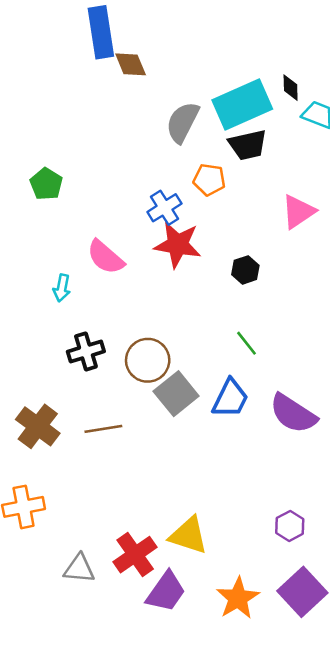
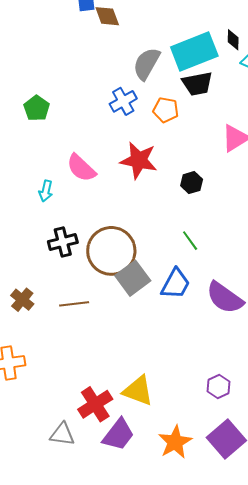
blue cross: (164, 208) -> (123, 101), moved
brown circle: (148, 360) -> (111, 251), size x1.4
brown cross: (38, 426) -> (22, 300), size x0.7
gray triangle: (79, 569) -> (62, 434), moved

